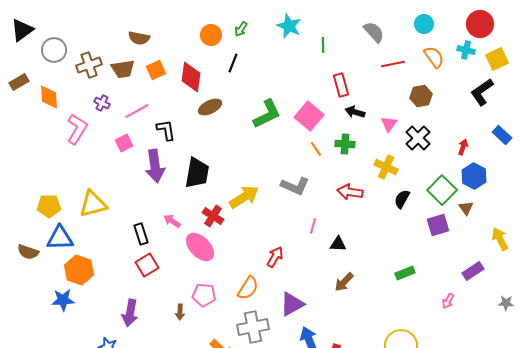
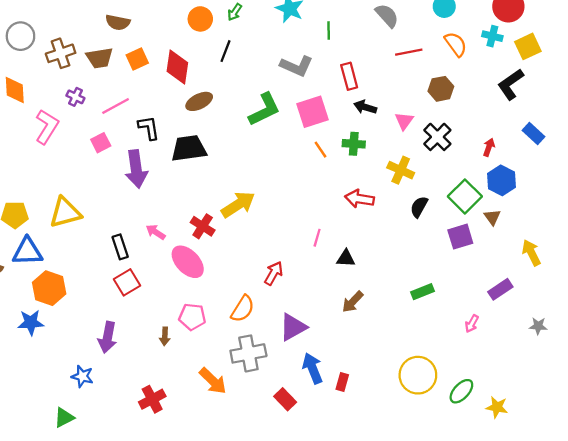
pink square: (309, 116) -> (313, 112), turned 32
black trapezoid: (197, 173) -> (189, 148), moved, turned -108
gray L-shape: (295, 186) -> (296, 66), moved

